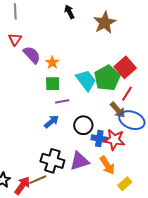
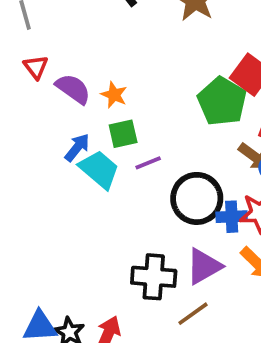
cyan trapezoid: (86, 80) -> (99, 169), moved
blue arrow: (52, 122) -> (77, 147), moved
black circle: (83, 125) -> (197, 198), size x1.4
brown line: (38, 180) -> (193, 314), moved

